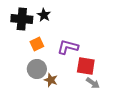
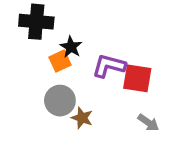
black star: (44, 15) -> (71, 47), moved
red square: (86, 66) -> (137, 78), moved

